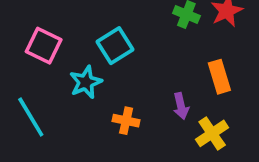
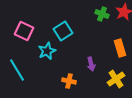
purple arrow: (181, 106) -> (91, 64), moved
orange cross: (126, 121) -> (69, 81), moved

